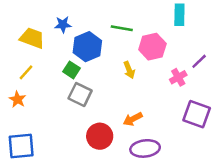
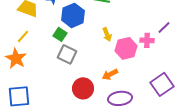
pink hexagon: (152, 47) -> (126, 48), moved
pink cross: (178, 77) -> (147, 40), turned 32
orange star: (17, 99) -> (16, 58), size x1.5
purple square: (197, 114) -> (162, 84), moved, turned 35

